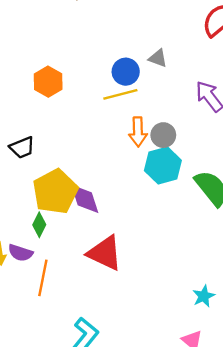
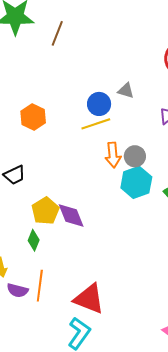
yellow pentagon: (55, 192) -> (45, 211), size x0.7
purple semicircle: (20, 253) -> (18, 290), moved
red triangle: (105, 253) -> (89, 299), moved

